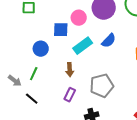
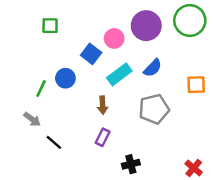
blue square: (61, 30) -> (91, 54), turned 35
green line: (34, 74) -> (41, 88), moved
gray pentagon: (102, 86) -> (154, 109), moved

